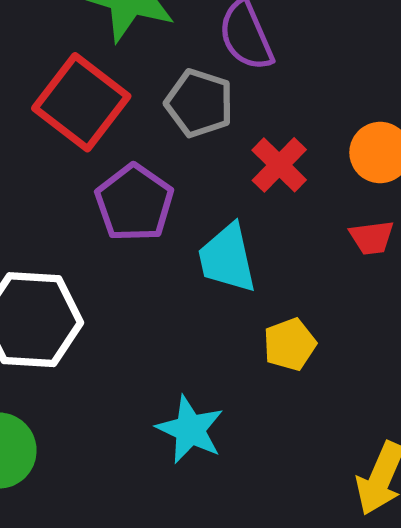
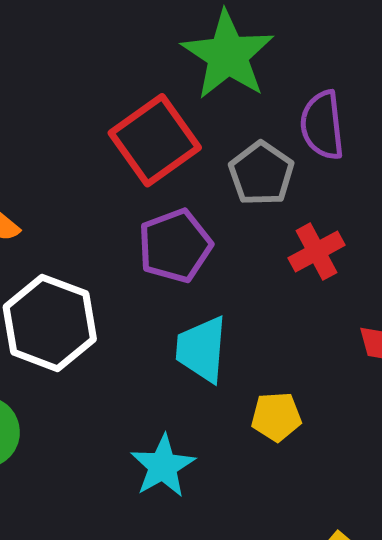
cyan trapezoid: (227, 258) -> (202, 349), moved

